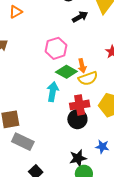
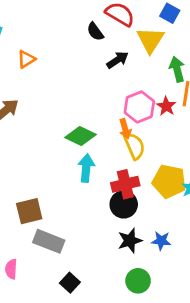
pink hexagon: (56, 48) -> (139, 107), moved
green diamond: (66, 72) -> (81, 136), moved
yellow semicircle: (88, 78) -> (135, 146), turned -90
black star: (78, 158) -> (130, 241), moved

